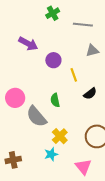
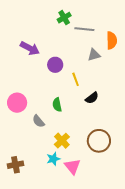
green cross: (53, 13) -> (64, 18), moved
gray semicircle: (36, 117) -> (38, 121), size x0.6
pink triangle: (83, 167) -> (73, 166), moved

